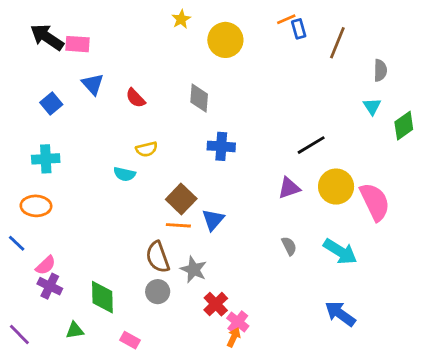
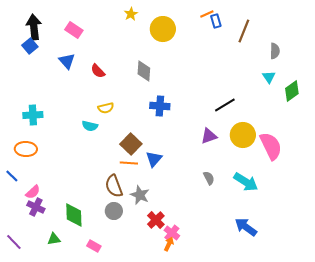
black arrow: (47, 37) -> (34, 27), turned 50
pink rectangle: (77, 44) -> (74, 30), moved, turned 30
blue square: (51, 104) -> (30, 46), moved

